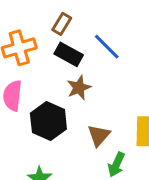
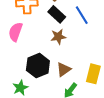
black hexagon: (48, 121) -> (38, 66), moved

